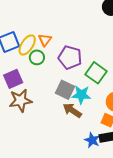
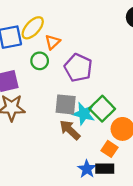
yellow ellipse: (27, 45) -> (33, 28), moved
green square: (96, 73) -> (102, 109), moved
gray square: (65, 90) -> (66, 104), turned -30

